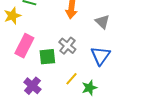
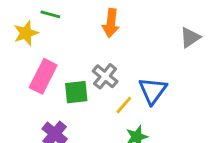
gray triangle: (102, 22) -> (190, 37), moved, turned 42
yellow line: (71, 79) -> (124, 105), moved

